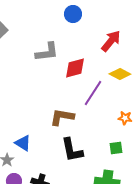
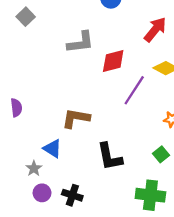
brown L-shape: (62, 117) -> (76, 118), moved
green square: (116, 148) -> (161, 154), turned -32

